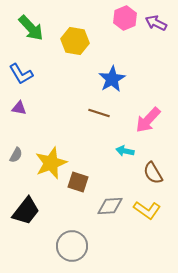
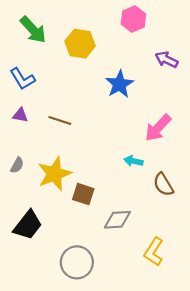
purple arrow: (156, 23) -> (167, 60), moved
brown line: (99, 113) -> (60, 120), moved
yellow L-shape: (147, 210) -> (154, 252), moved, turned 88

